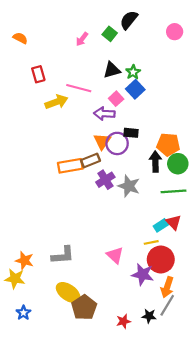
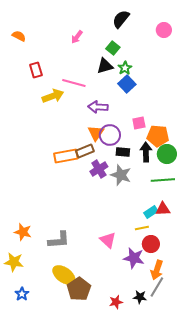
green square: (110, 34) -> (113, 48), moved
pink square: (116, 99) -> (139, 123), moved, turned 32
black rectangle: (131, 133) -> (123, 152), moved
red triangle: (174, 222) -> (163, 209), turned -49
red circle: (161, 259) -> (151, 244), size x0.7
orange star: (24, 261) -> (23, 232), moved

